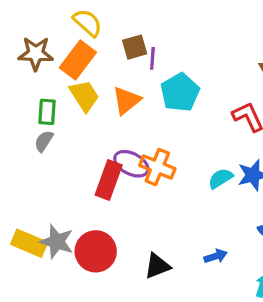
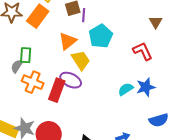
yellow trapezoid: (84, 96) -> (81, 60), moved
green rectangle: (47, 112) -> (26, 55), moved
orange cross: (157, 167) -> (33, 82), moved

